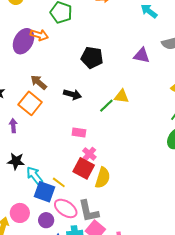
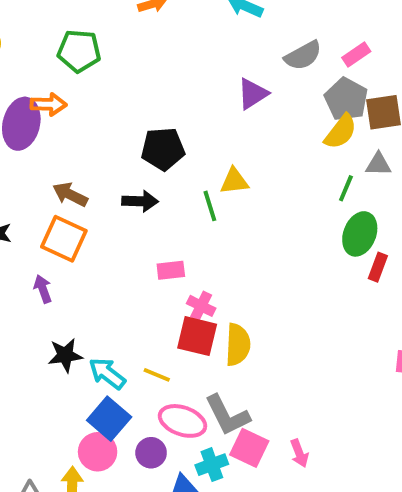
purple triangle: (142, 55) -> (253, 94), turned -30
black pentagon: (92, 58) -> (163, 149), moved
green line: (106, 106) -> (210, 206), turned -49
blue square: (45, 192) -> (109, 419), moved, turned 35

